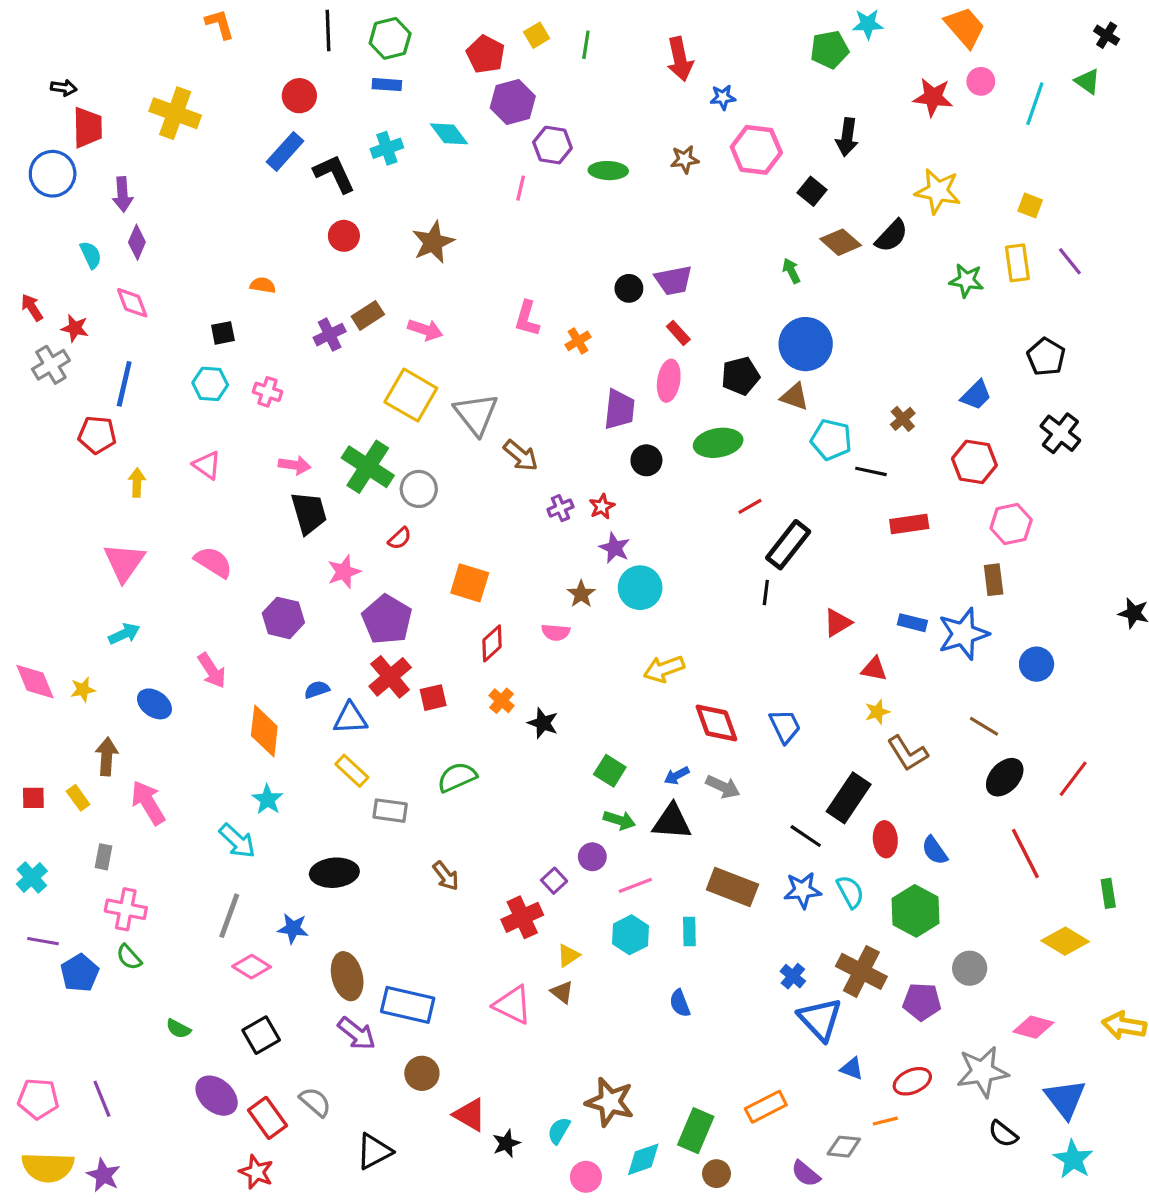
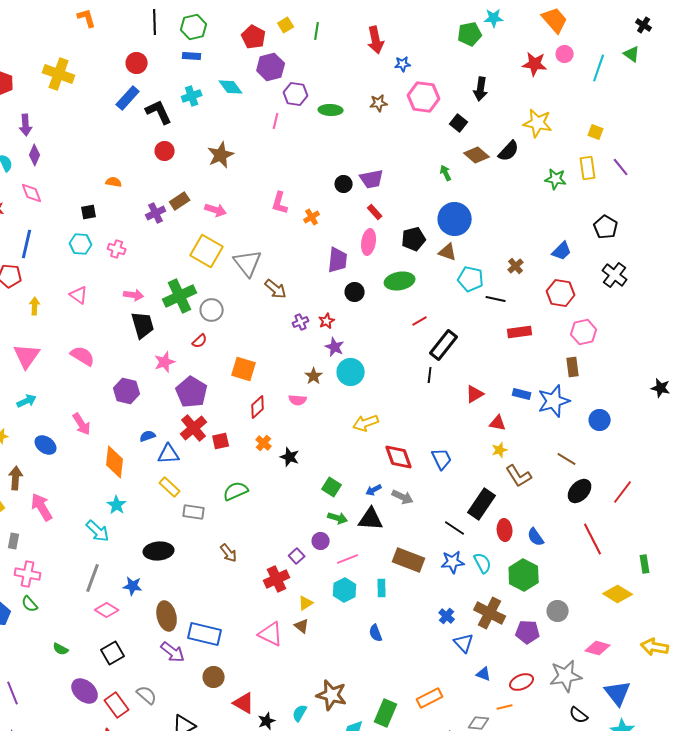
green cross: (368, 467) -> (180, 296), turned 32
blue triangle: (820, 1019) -> (464, 643), size x0.7

